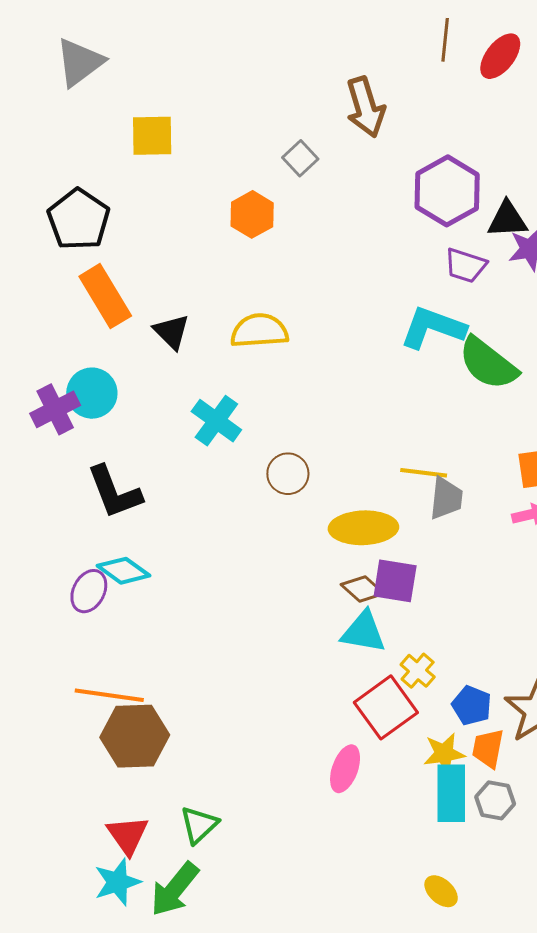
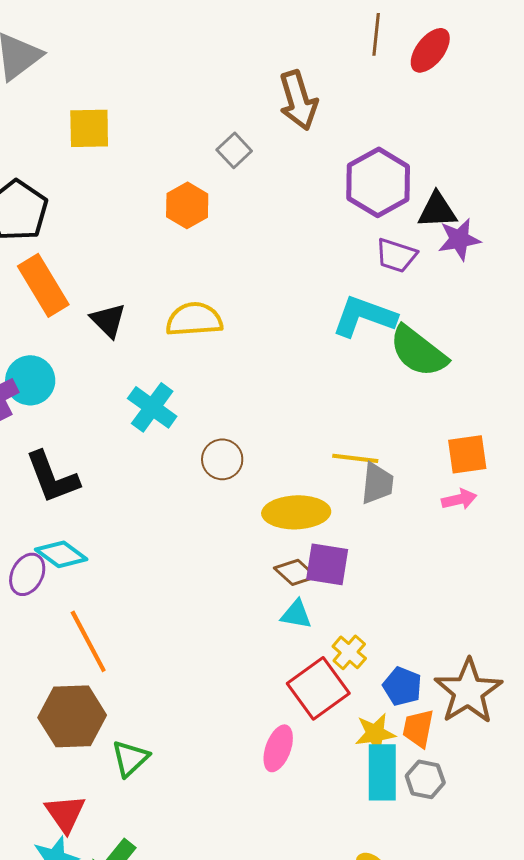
cyan triangle: (363, 632) -> (296, 614), size x0.7
orange line: (109, 695) -> (88, 641), moved, turned 54
green triangle: (199, 825) -> (130, 758), moved

